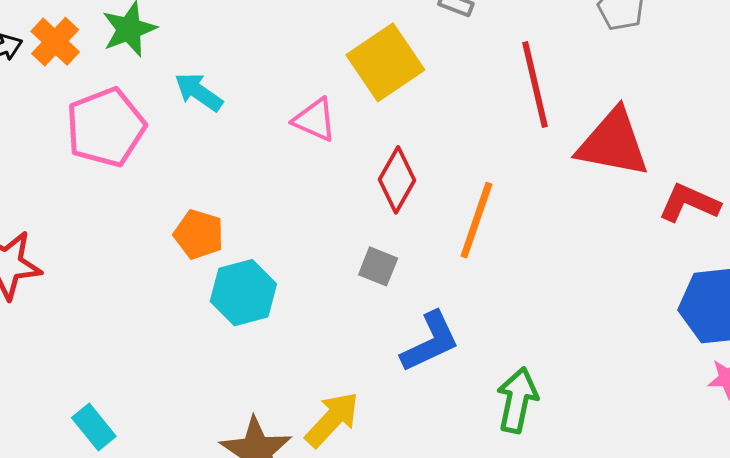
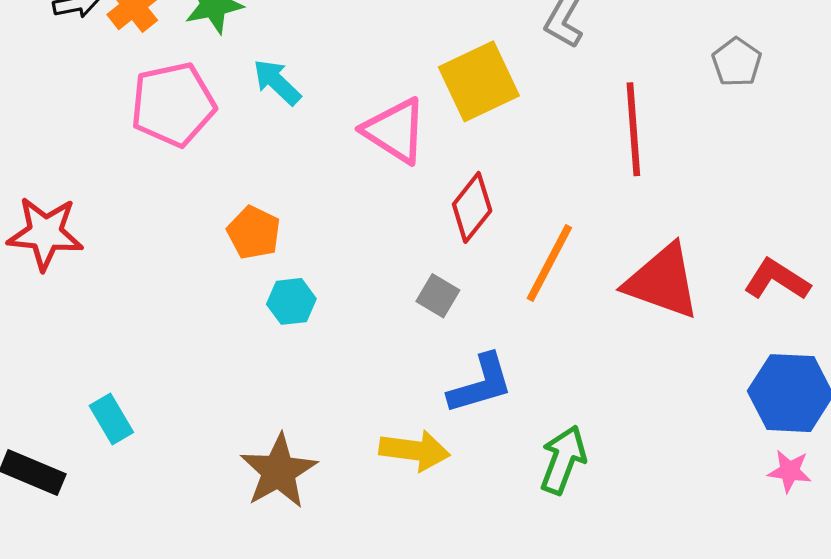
pink triangle: (315, 120) -> (395, 131), size x1.4
red triangle: (613, 143) -> (662, 281), moved
cyan hexagon: (243, 293) -> (291, 301), size x0.7
yellow arrow: (332, 419) -> (415, 450), moved, turned 46

